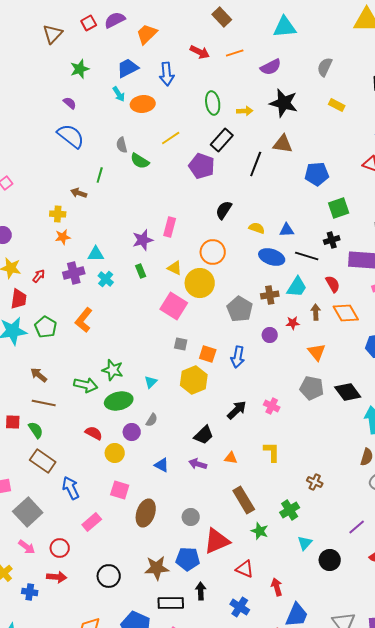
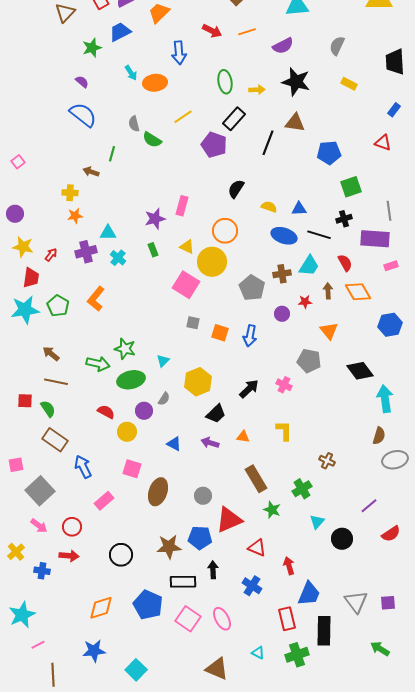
blue trapezoid: (128, 68) -> (120, 32), moved
yellow hexagon: (194, 380) -> (198, 382), moved
gray pentagon: (312, 388) -> (309, 361), moved

